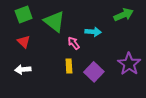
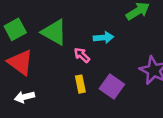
red triangle: (24, 42) -> (20, 62), size x1.6

